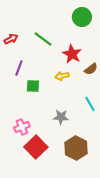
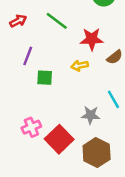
red star: (72, 54) -> (92, 39), turned -30
gray star: (61, 117) -> (91, 115), moved
red square: (36, 147) -> (59, 139), moved

